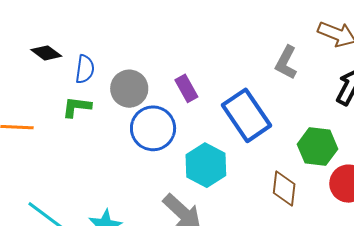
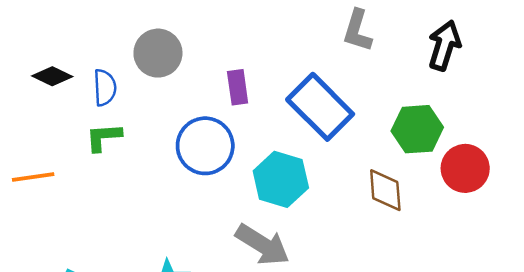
purple rectangle: (186, 88) -> (238, 87), turned 32
gray circle: (129, 89) -> (158, 53), moved

